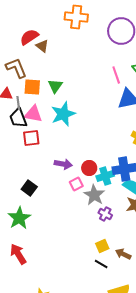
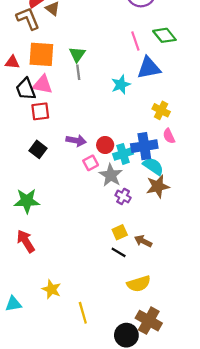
brown L-shape: (16, 68) -> (28, 19), moved
green triangle: (55, 86) -> (77, 54), moved
orange square: (32, 87) -> (41, 54), size x1.4
gray line: (18, 103) -> (78, 72), moved
cyan star: (63, 114) -> (121, 85), moved, size x0.7
black square: (29, 188) -> (38, 149), moved
green star: (19, 218) -> (27, 201), turned 30

